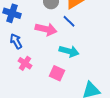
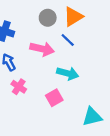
pink square: (57, 73) -> (54, 98), turned 35

